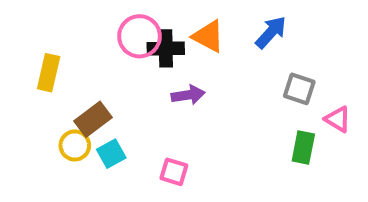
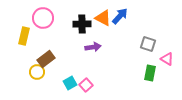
blue arrow: (271, 32) -> (120, 16), moved
pink circle: (140, 36) -> (43, 18), moved
cyan square: (111, 154) -> (70, 83), moved
pink square: (174, 172) -> (86, 85), turned 32

